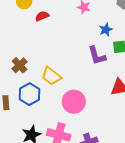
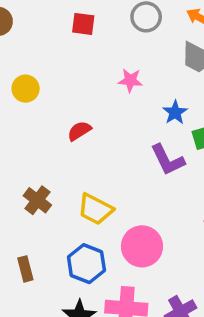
red semicircle: (42, 16) -> (79, 131), moved
blue hexagon: (29, 94) -> (86, 264), moved

